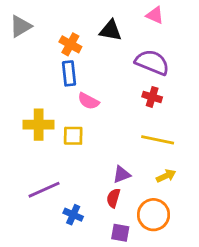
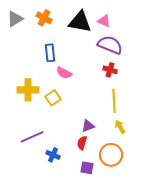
pink triangle: (155, 15) -> (104, 21), moved
black triangle: (111, 30) -> (80, 22), size x1.4
orange cross: (70, 44) -> (44, 18), moved
yellow square: (73, 136) -> (53, 98), turned -35
yellow line: (158, 140) -> (114, 101), turned 75
yellow arrow: (166, 176) -> (120, 127), turned -96

